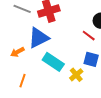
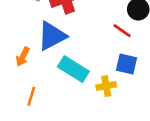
orange arrow: (17, 52) -> (23, 57), turned -32
yellow cross: (76, 75) -> (106, 86), turned 32

